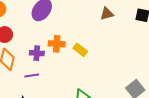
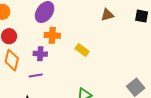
orange cross: (57, 44) -> (52, 35), moved

